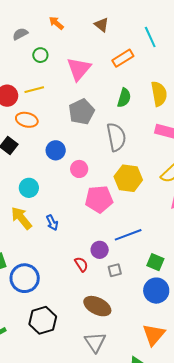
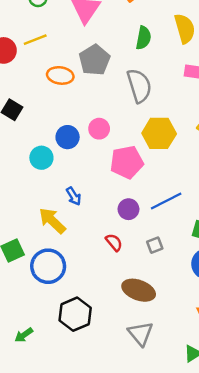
orange ellipse: (27, 120) -> (60, 75), moved
blue circle: (56, 150) -> (68, 137), moved
yellow arrow: (21, 218) -> (52, 221), moved
purple circle: (100, 250) -> (128, 209), moved

